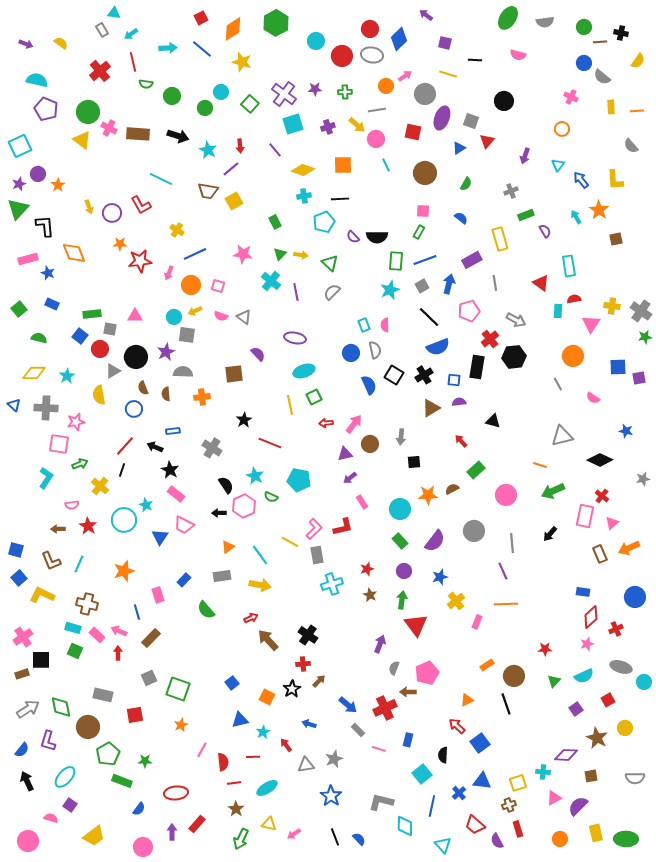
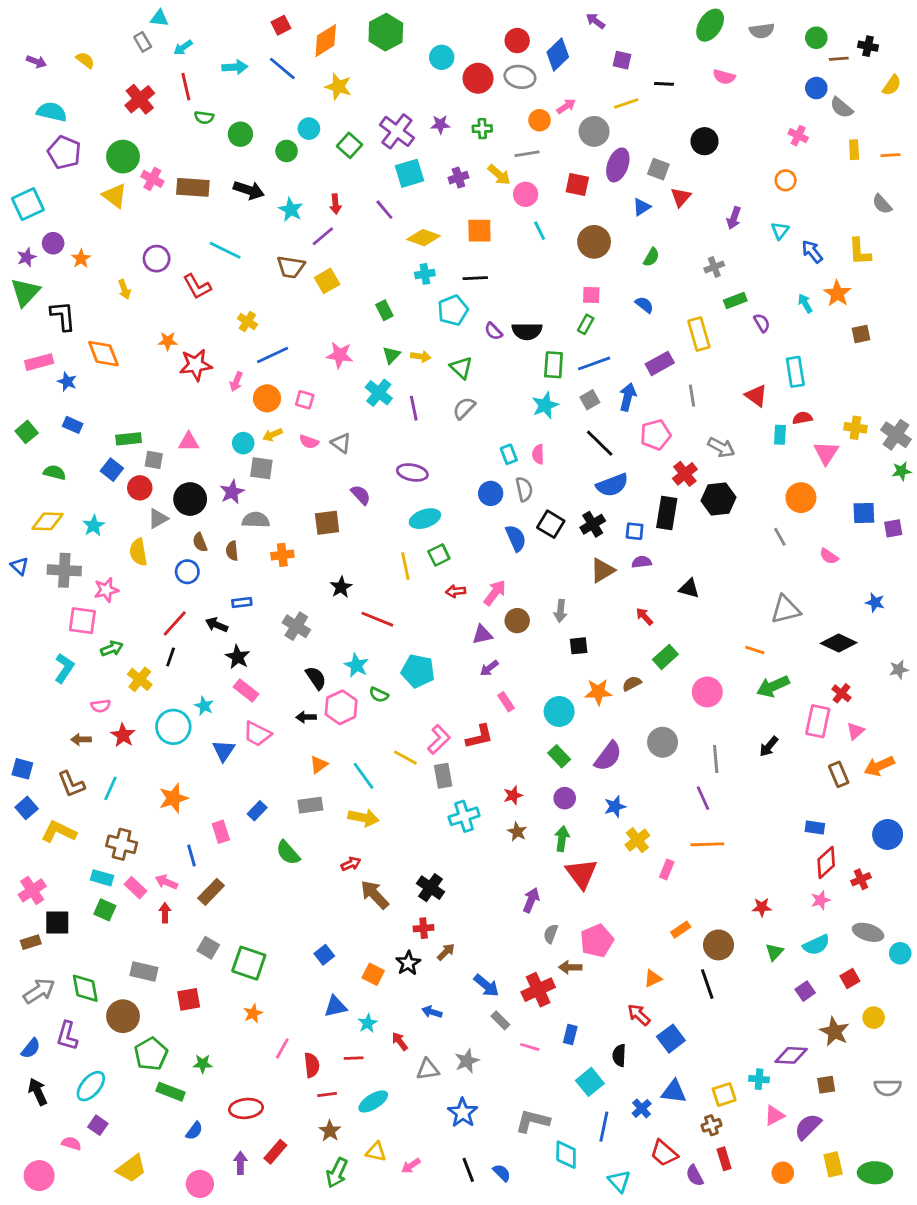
yellow line: (448, 74) -> (626, 103), turned -36
purple circle: (112, 213) -> (157, 259), moved
gray square: (149, 678) -> (208, 948), turned -35

